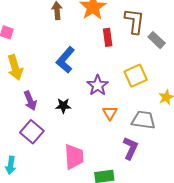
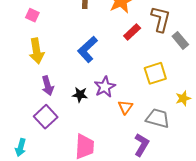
red rectangle: (108, 37) -> (132, 32), turned 48
purple star: (98, 85) -> (105, 87), moved

